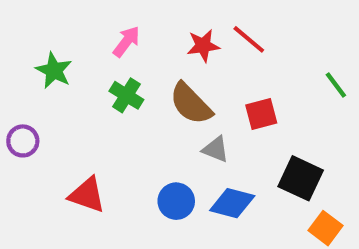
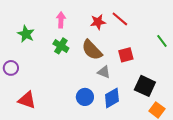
pink arrow: (126, 41) -> (61, 20), turned -35
red triangle: (87, 195) -> (27, 100), moved
blue diamond: (232, 203) -> (112, 98), turned -45

